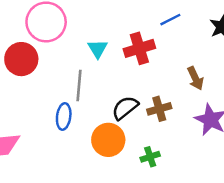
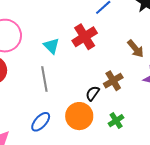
black semicircle: (125, 108) -> (93, 93), moved, size x0.7
blue ellipse: (64, 116) -> (41, 122), moved, turned 50

